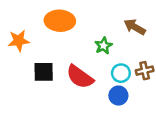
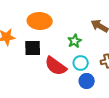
black square: (44, 72) -> (33, 48), moved
cyan circle: (121, 73) -> (81, 63), moved

